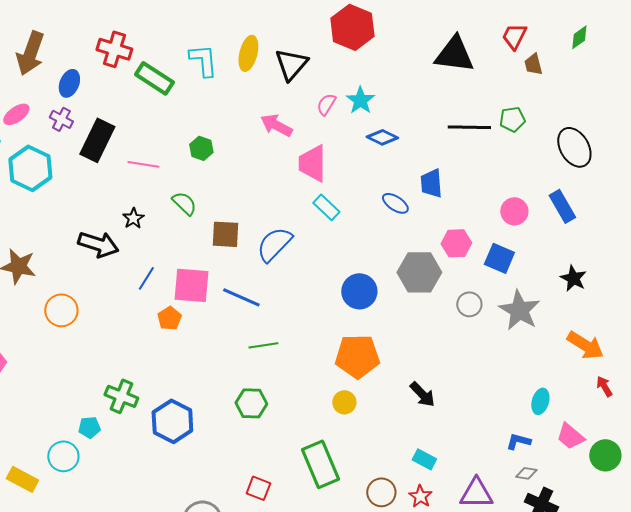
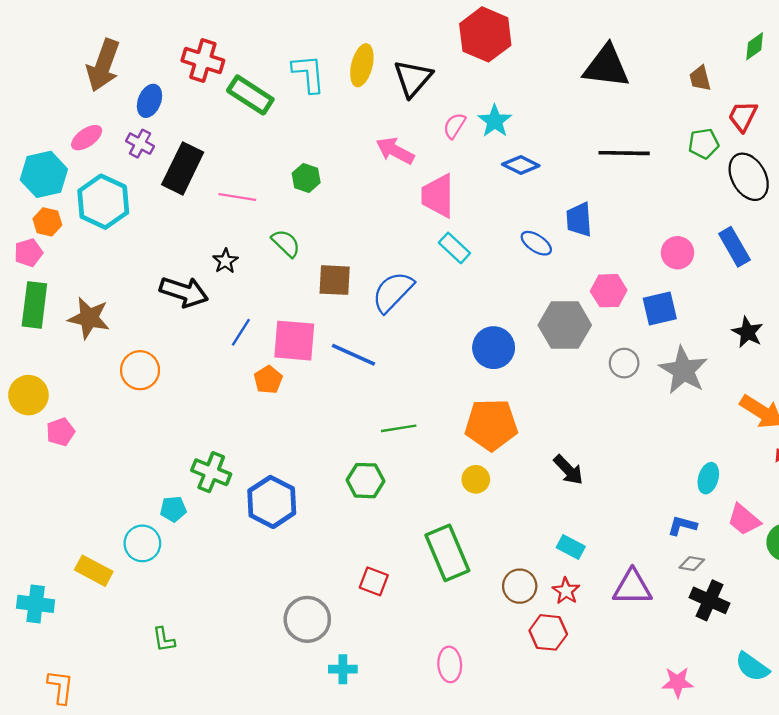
red trapezoid: (514, 36) -> (743, 116), moved
green pentagon: (512, 119) -> (704, 144), moved
blue square: (499, 258) -> (660, 308), turned -36
green line: (263, 345) -> (399, 428), moved

